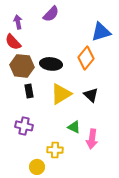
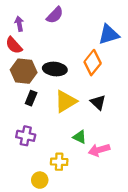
black rectangle: (29, 91) -> (31, 98), turned 32
pink arrow: (92, 139) -> (99, 150), turned 66

